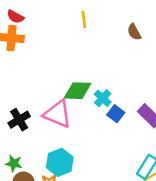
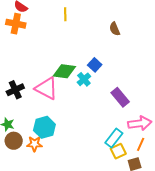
yellow line: (84, 20) -> (65, 14), moved
blue square: (116, 114) -> (95, 65), moved

